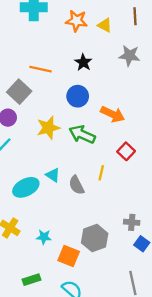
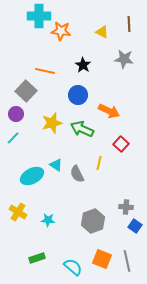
orange star: (77, 21) -> (61, 31), moved
orange square: (69, 256) -> (102, 259), moved

